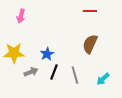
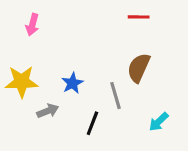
black line: (54, 72) -> (92, 123), moved
gray line: (75, 75) -> (116, 96), moved

